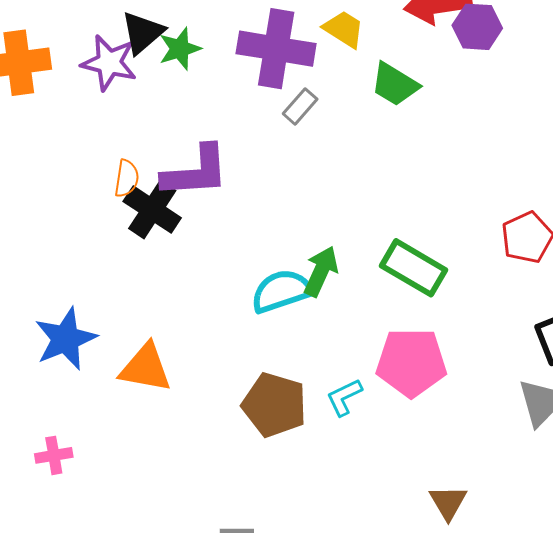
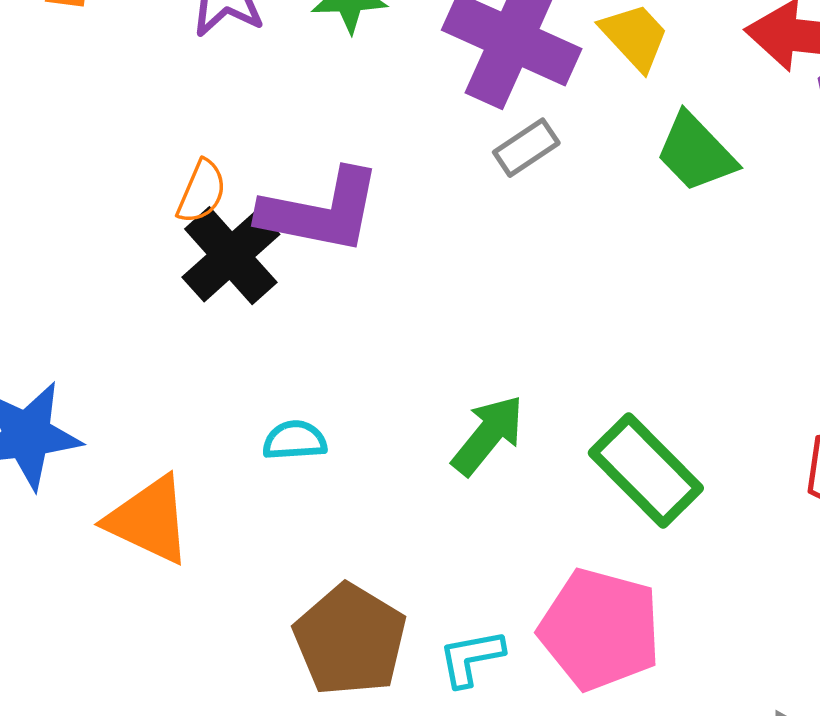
cyan semicircle: (282, 291) -> (295, 440), moved, size x0.6

